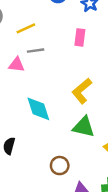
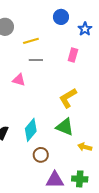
pink triangle: (17, 65) -> (19, 80), moved
cyan diamond: (38, 109) -> (31, 130), moved, turned 50

